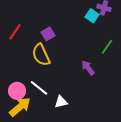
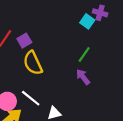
purple square: (48, 34) -> (24, 41), moved
green line: (107, 47) -> (84, 54), moved

